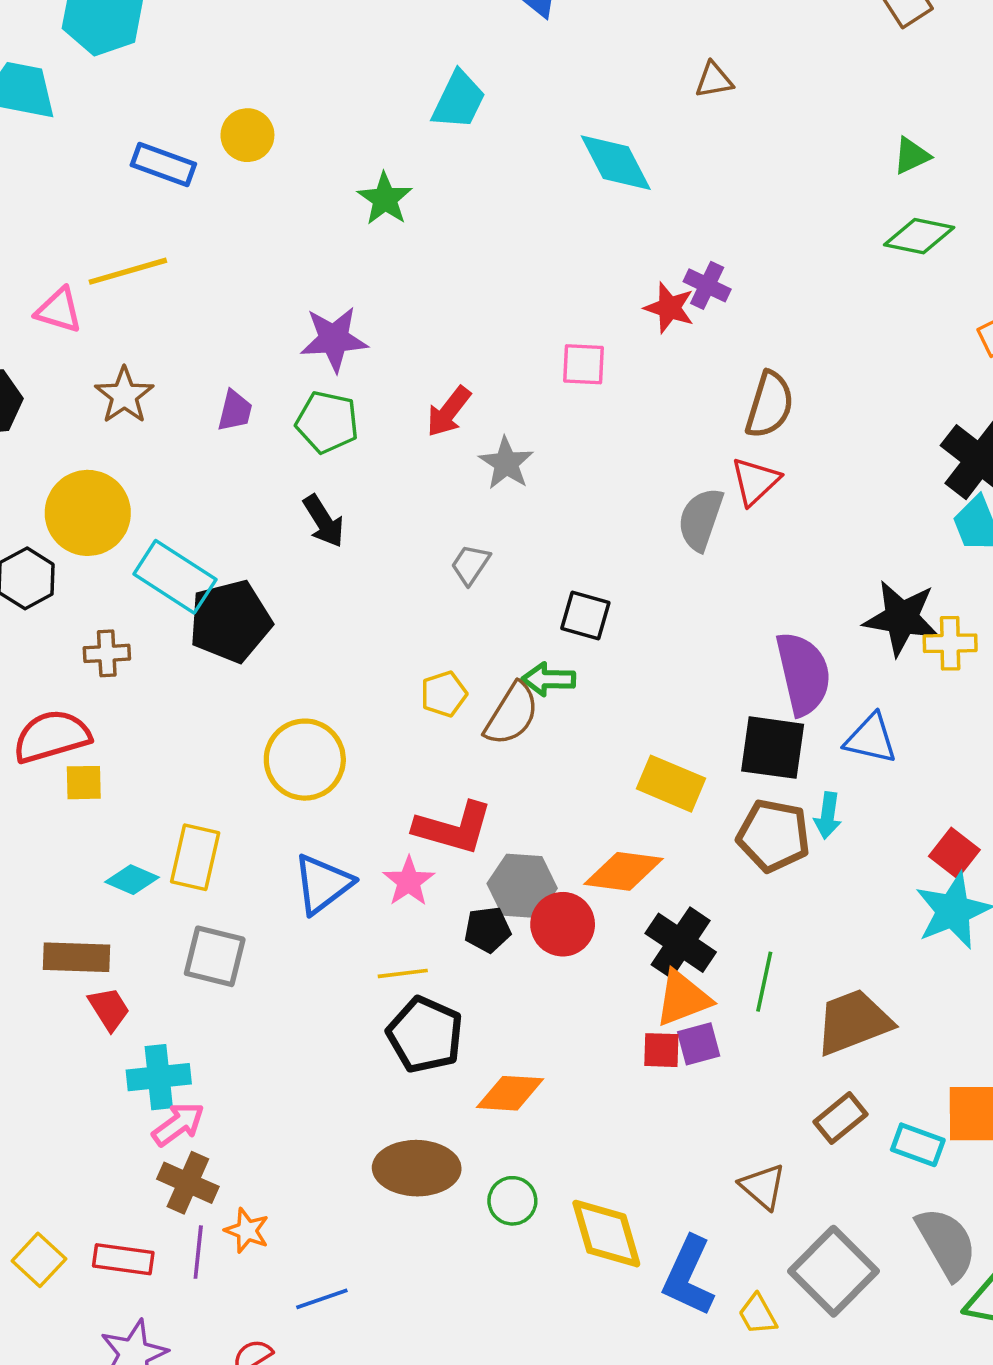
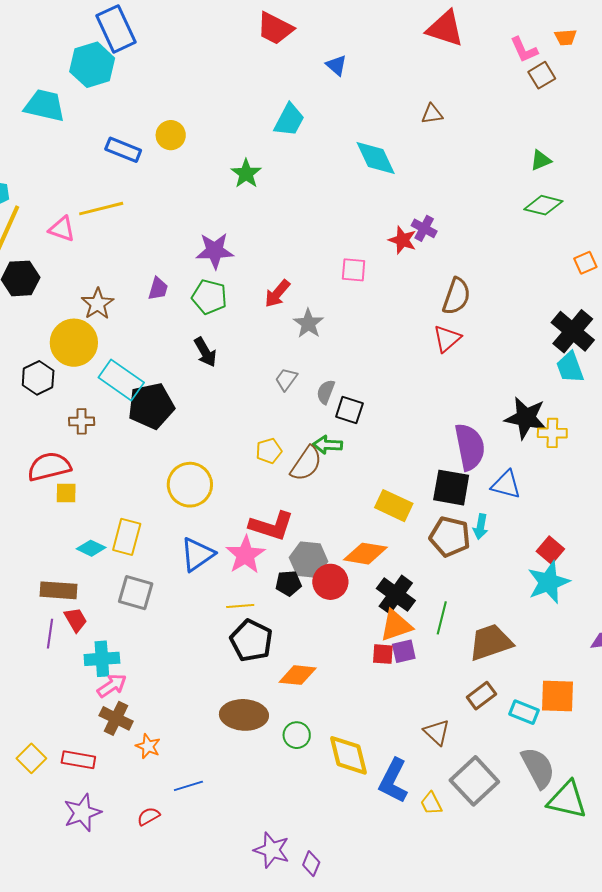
brown star: (124, 395) -> (98, 304), moved
gray semicircle: (701, 519) -> (326, 392), moved, size x0.7
pink star: (409, 881) -> (245, 555), size x1.4
purple line: (198, 1252) -> (50, 634), moved

